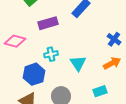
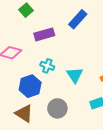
cyan cross: (51, 54) -> (47, 66), turned 32

